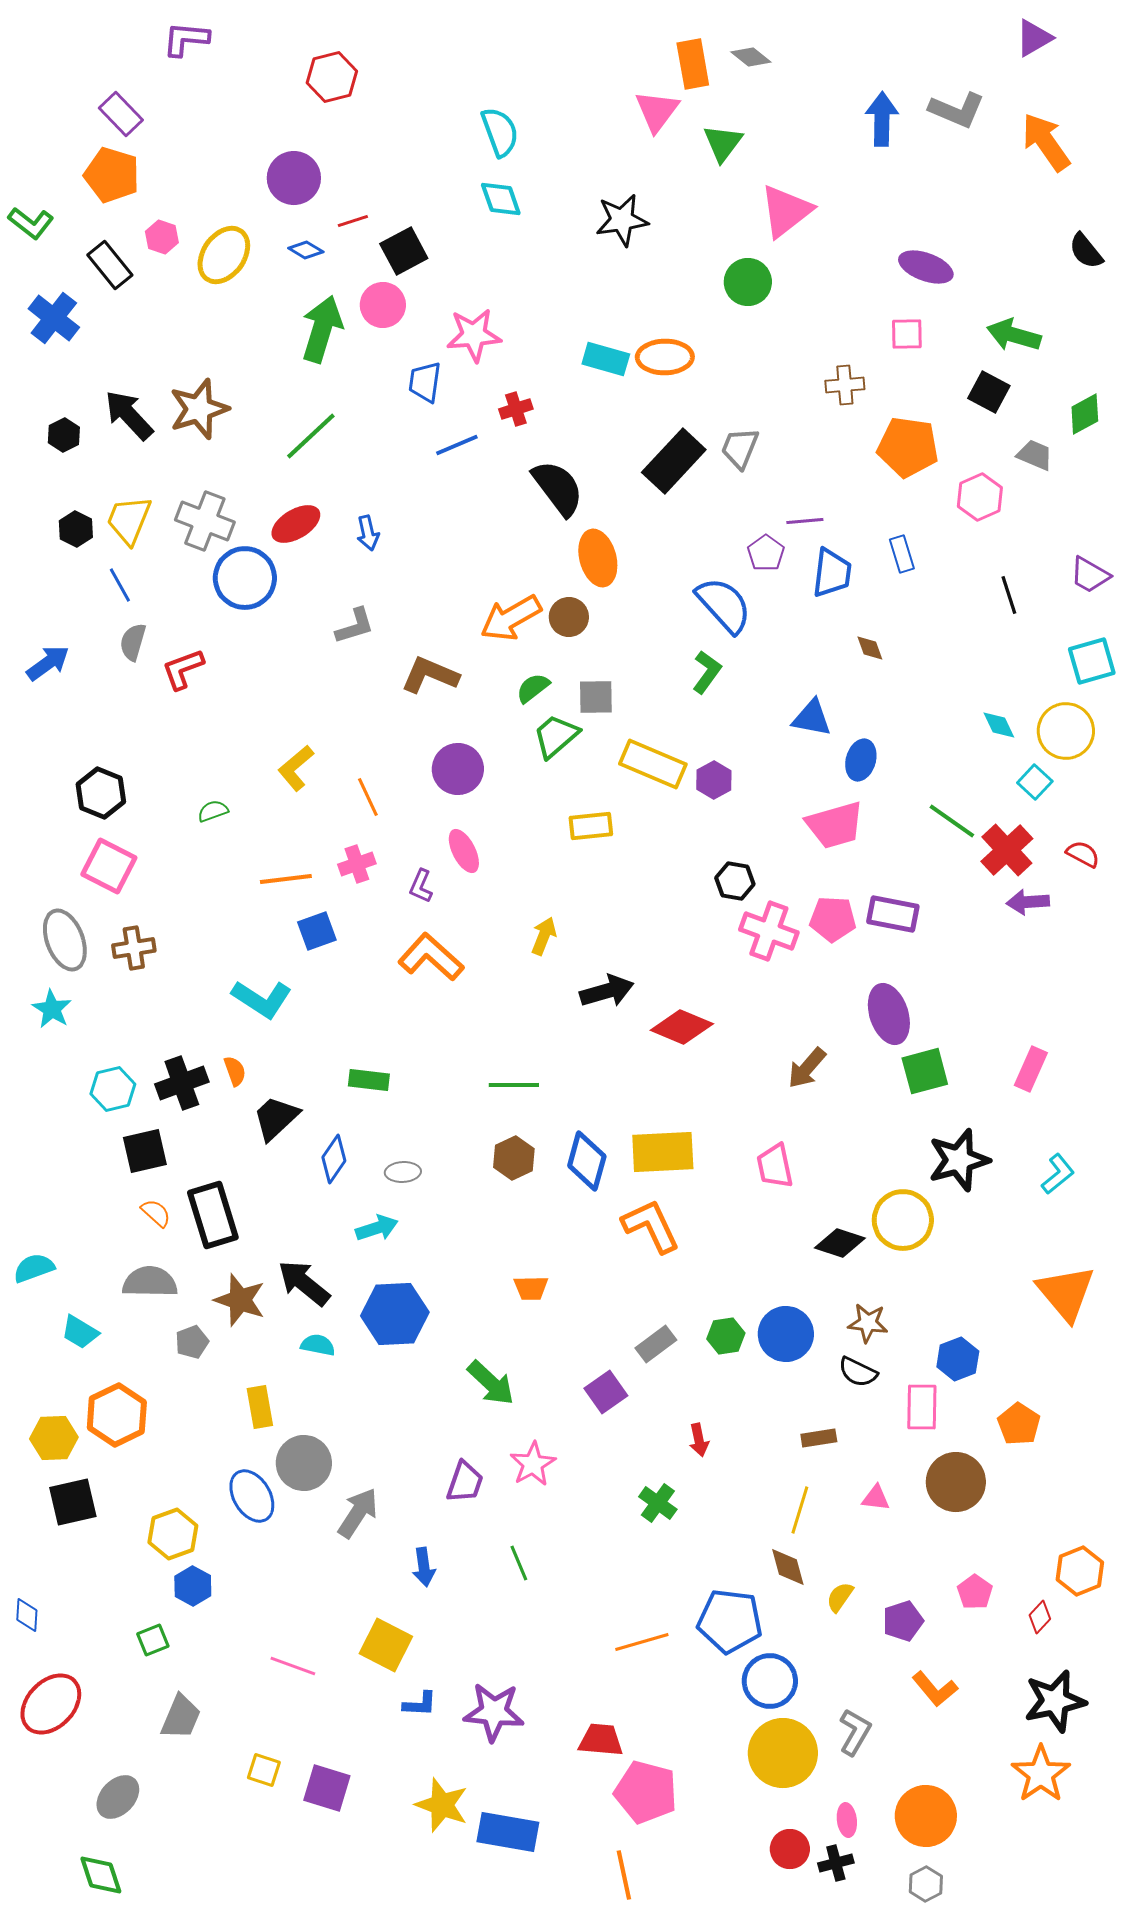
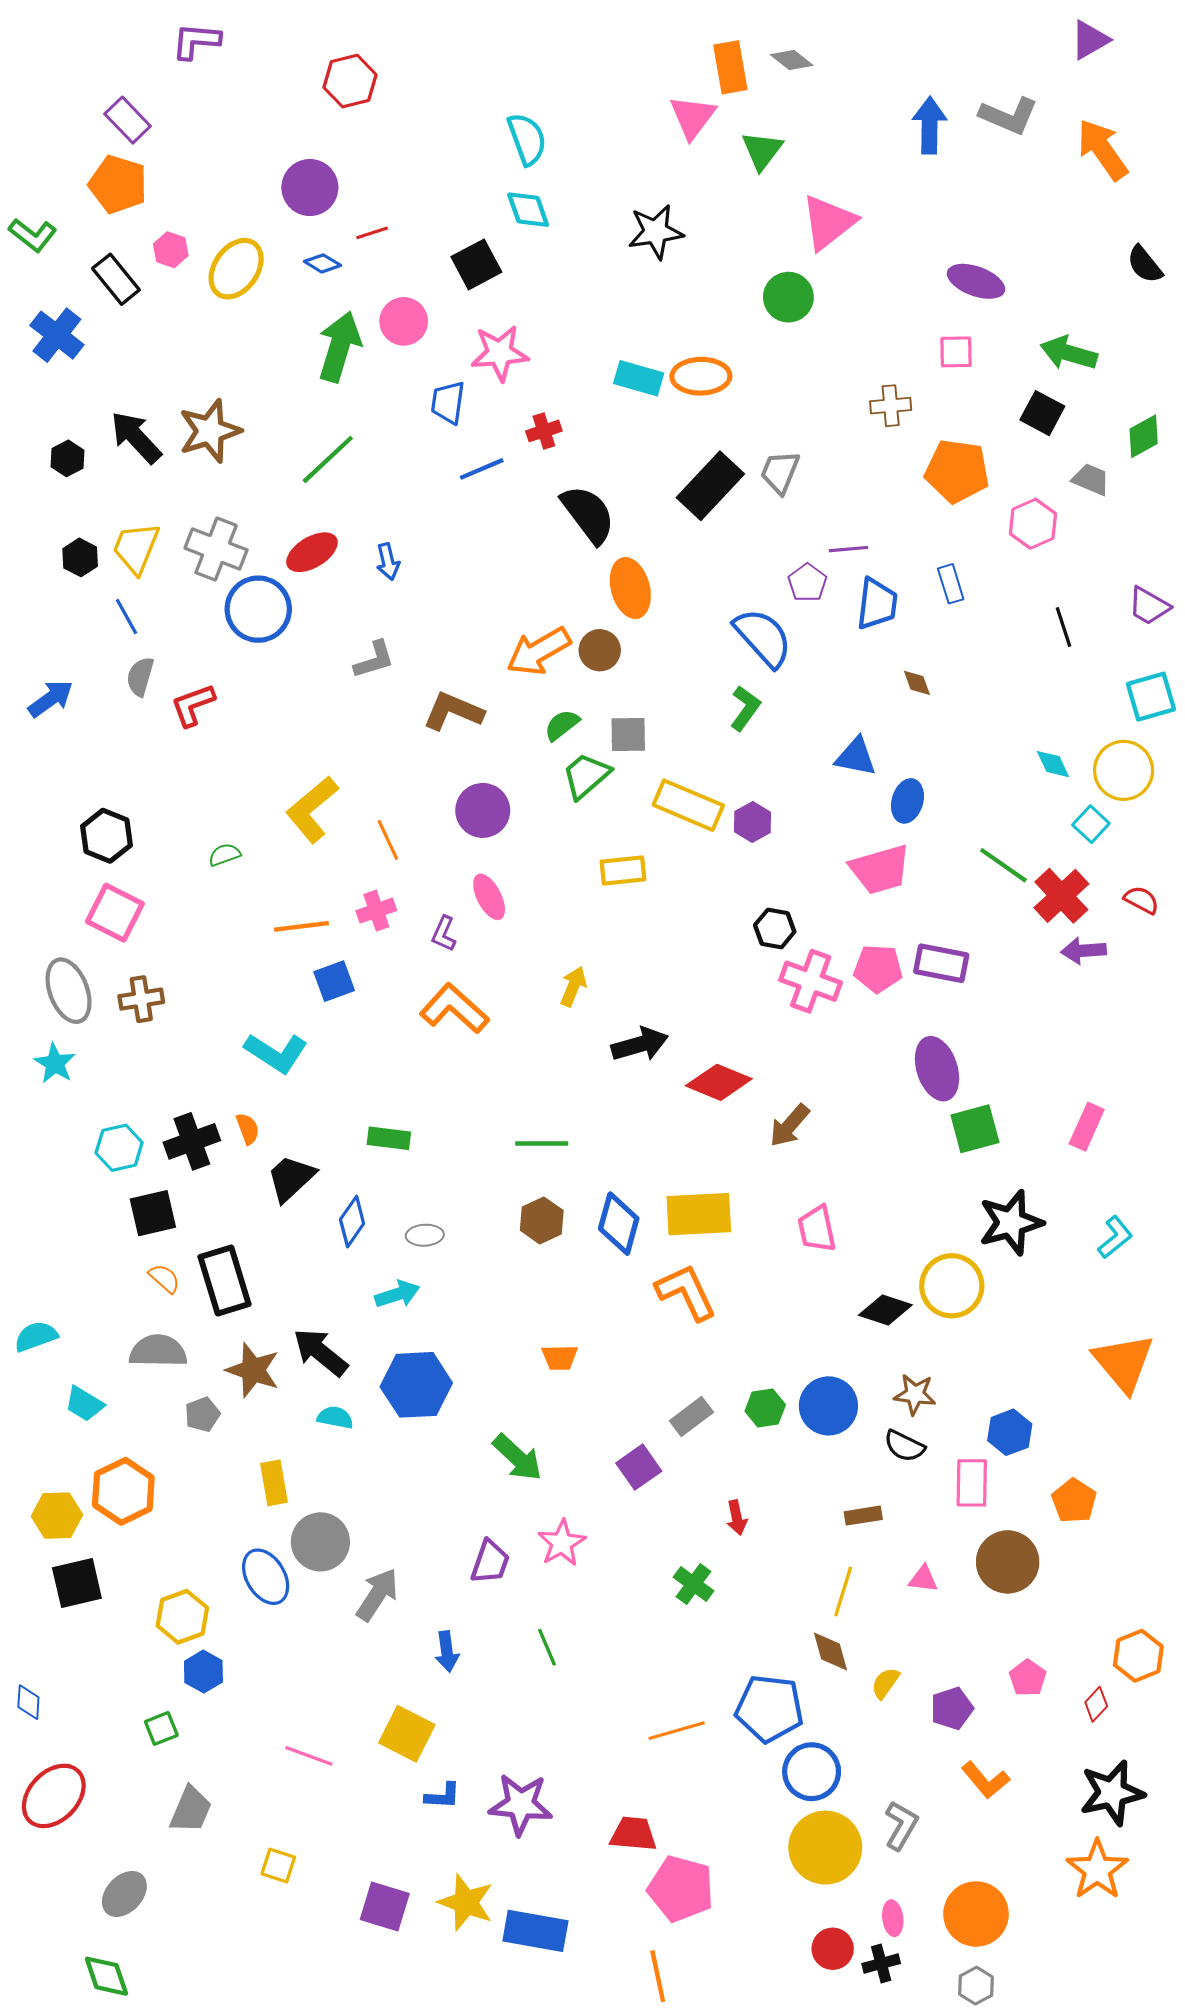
black square: (404, 251) -> (476, 264), moved
yellow L-shape: (296, 768) -> (312, 809), size x1.4
brown arrow: (807, 1068) -> (789, 1126), moved
purple square: (327, 1788) -> (385, 1907), moved

